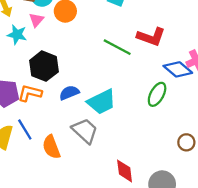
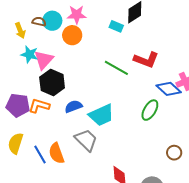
pink triangle: (36, 20) -> (44, 60), moved, size x1.5
blue line: (25, 129) -> (40, 155), moved

